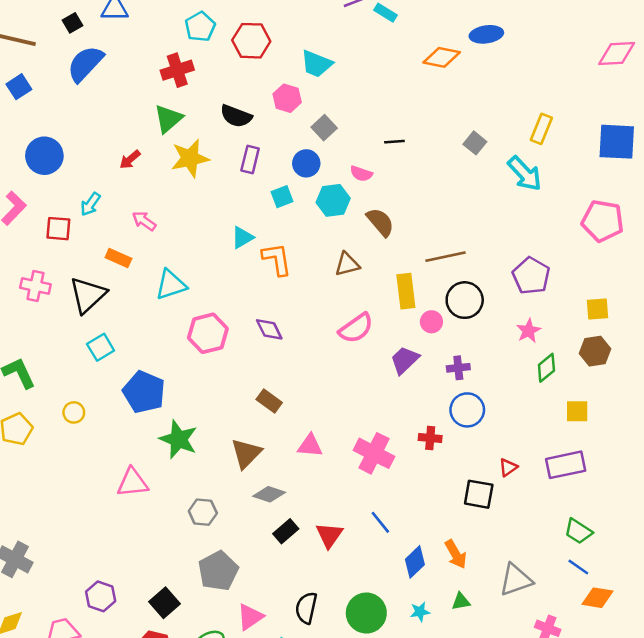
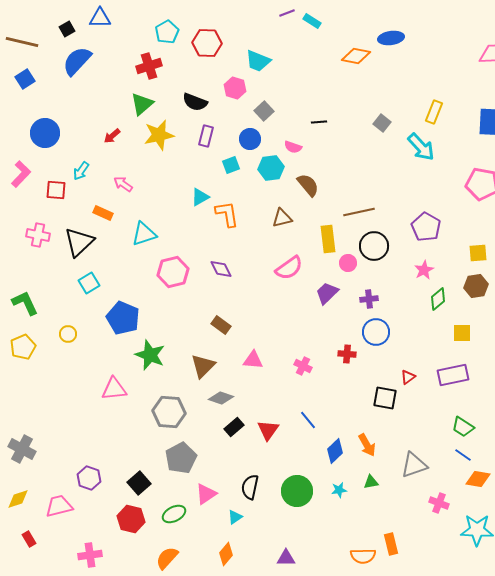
pink cross: (374, 453) -> (303, 366), size x0.6
gray hexagon: (203, 512) -> (169, 412), size x1.5

